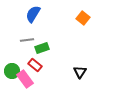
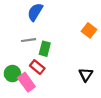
orange square: (83, 18) -> (89, 30), moved
green rectangle: (42, 48) -> (45, 49), turned -56

